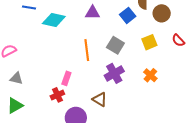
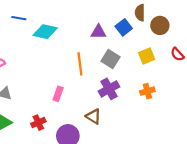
purple triangle: (92, 13) -> (98, 32), moved
orange cross: (150, 75) -> (147, 91), turned 32
red cross: (57, 95) -> (38, 123), moved

